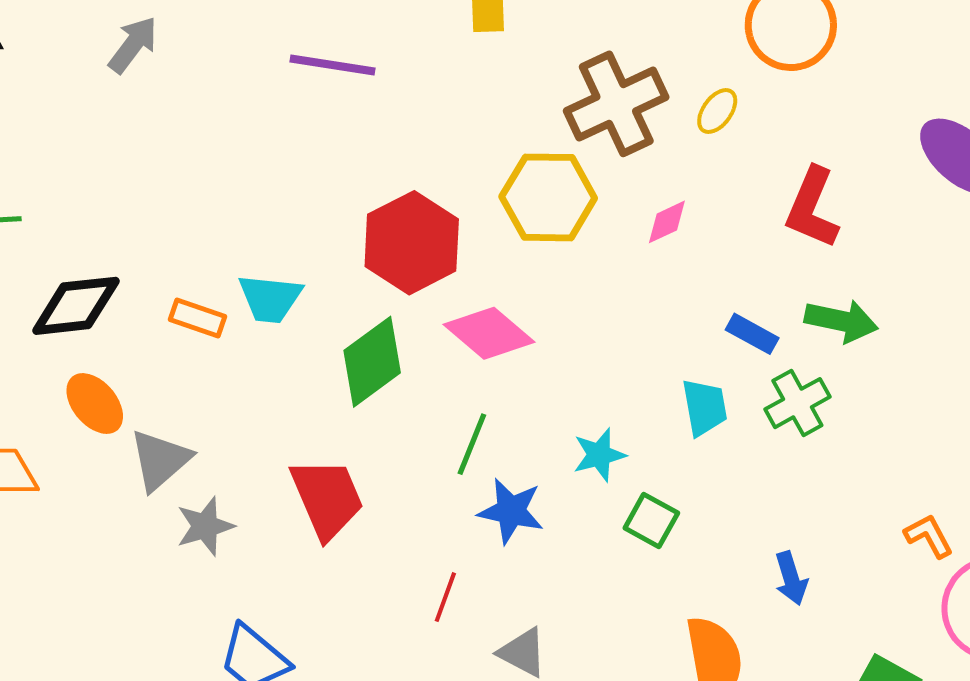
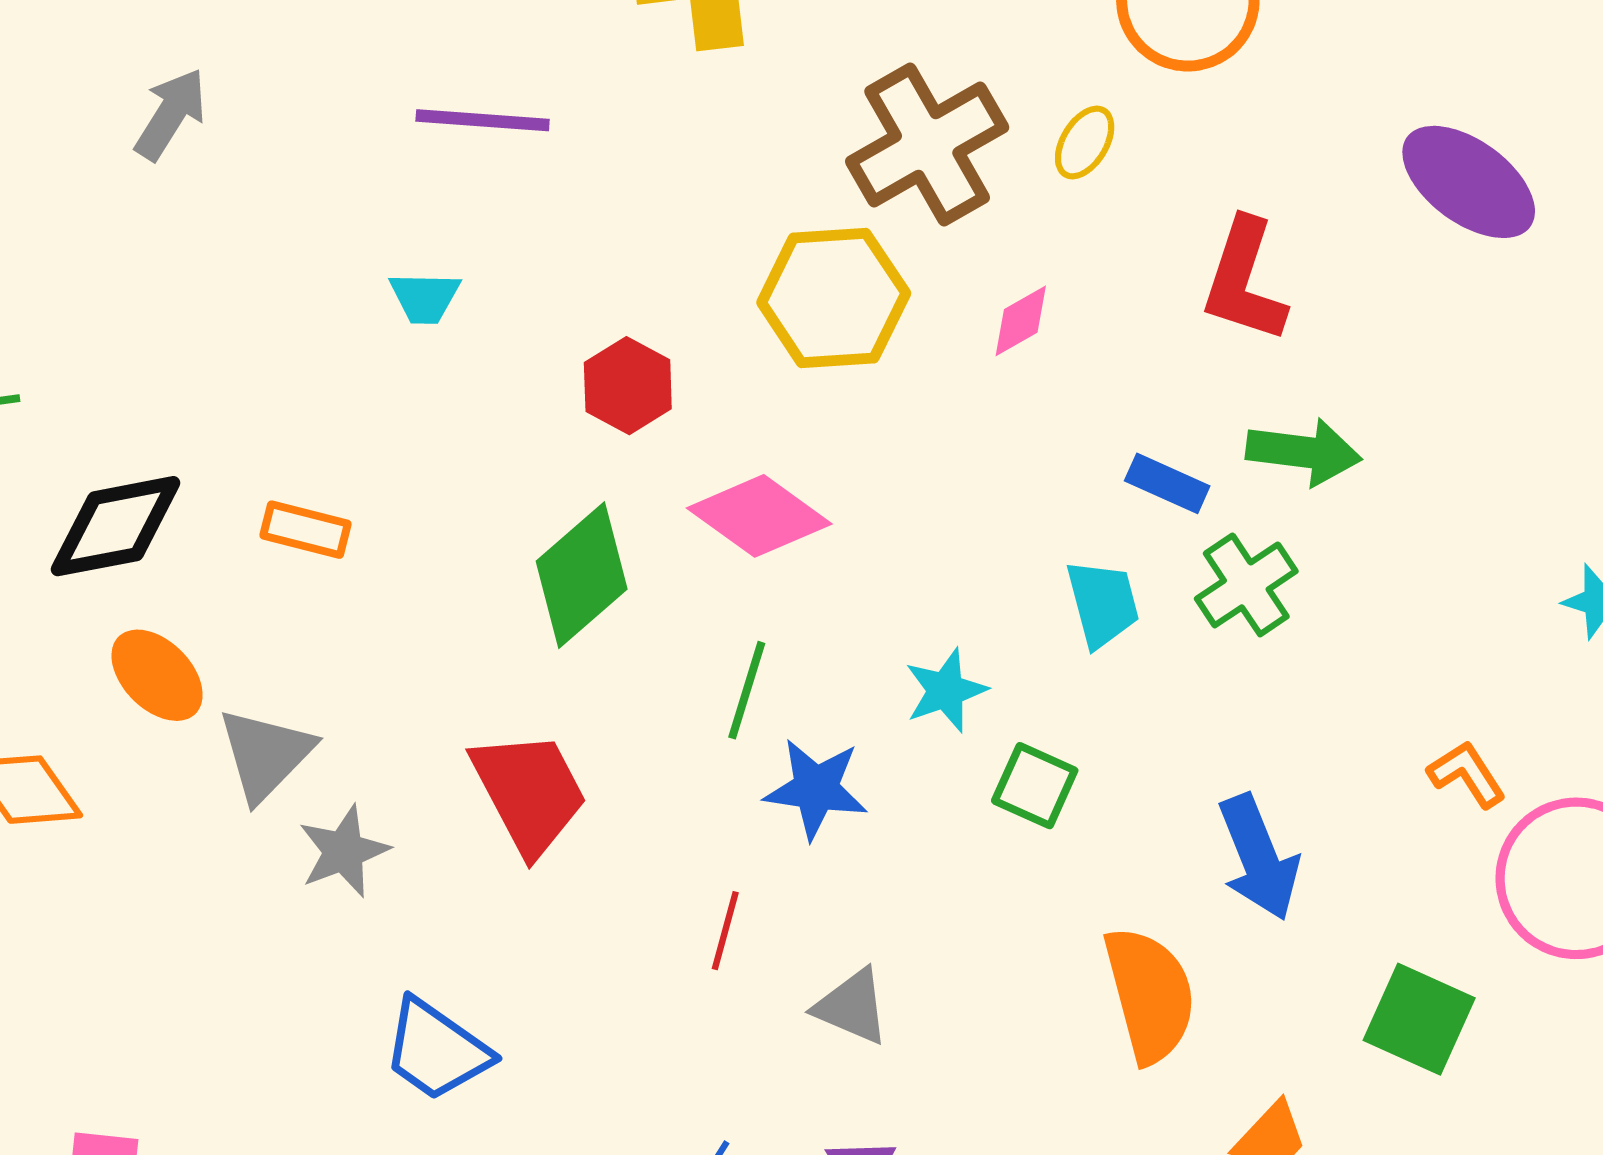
red hexagon: (412, 243) -> (628, 386), size x0.6
cyan trapezoid: (270, 299) -> (425, 298), moved, size x0.7
blue arrow: (791, 578) -> (1259, 857), size x1.5

